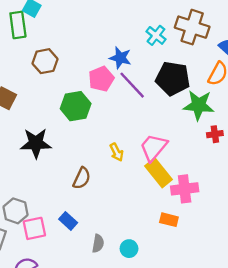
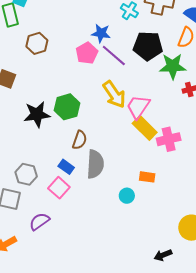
green hexagon: (76, 106) -> (67, 107), moved
yellow arrow: (117, 152) -> (114, 94), moved, size x1.8
orange rectangle: (169, 220) -> (147, 177), moved
blue rectangle: (68, 221) -> (66, 167), moved
pink square: (34, 228) -> (59, 188), moved, turned -30
gray semicircle: (98, 244) -> (95, 164), moved, size x1.8

